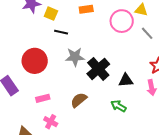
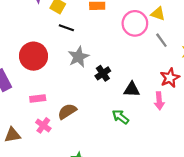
gray star: (75, 57) -> (79, 57), turned -30
black cross: (98, 69) -> (103, 73), size x0.6
brown semicircle: (79, 100) -> (67, 111), moved

